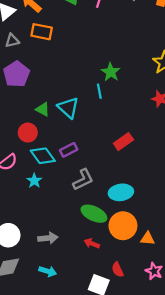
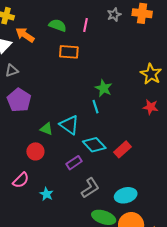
orange rectangle: (42, 32) -> (69, 52), moved
cyan diamond: (43, 156) -> (94, 145), moved

